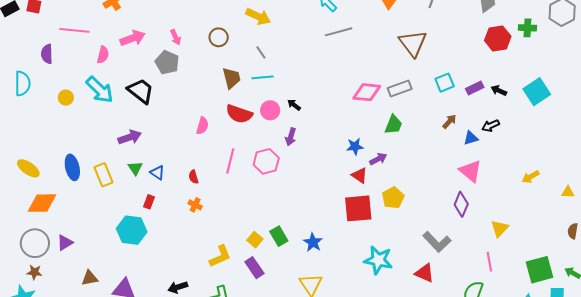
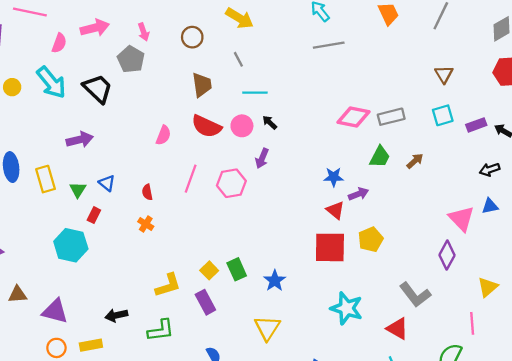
brown triangle: (413, 43) -> (444, 74), moved, size x0.6
cyan line: (262, 77) -> (255, 93), moved
brown arrow: (449, 122) -> (415, 161), moved
blue triangle: (471, 138) -> (490, 206), moved
green triangle: (135, 168) -> (78, 190), moved

